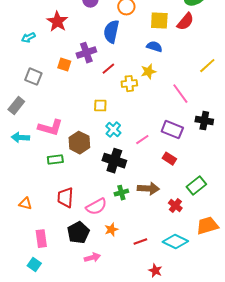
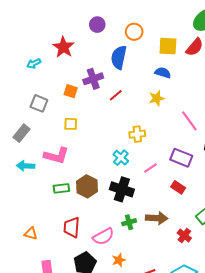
yellow cross: (129, 84) -> (137, 134), moved
yellow square: (100, 106) -> (71, 124), moved
brown hexagon: (79, 143) -> (87, 186), moved

